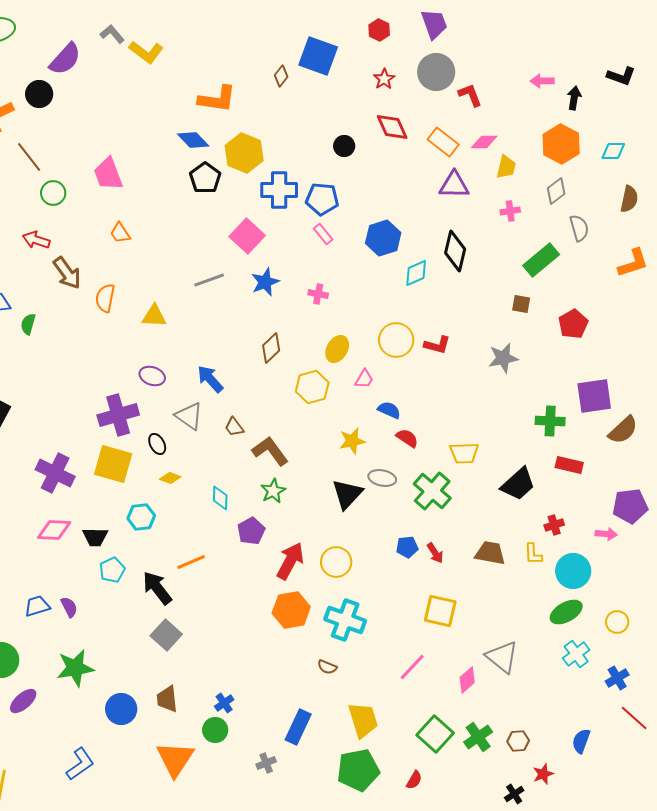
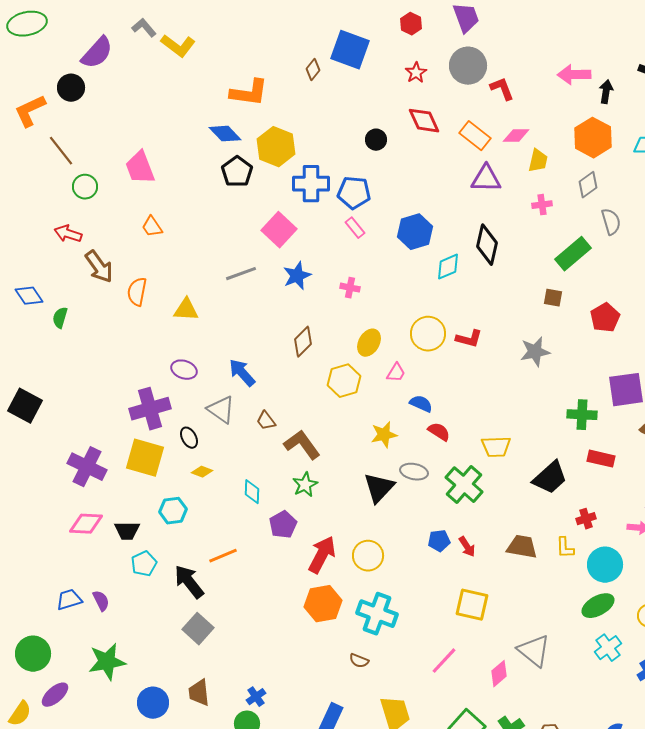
pink arrow: (542, 81) -> (574, 75), size x1.4

